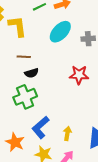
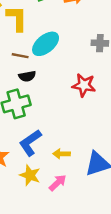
cyan ellipse: (60, 32) -> (46, 44), moved
yellow arrow: (67, 134) -> (62, 154), turned -104

